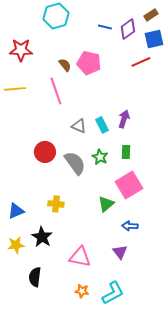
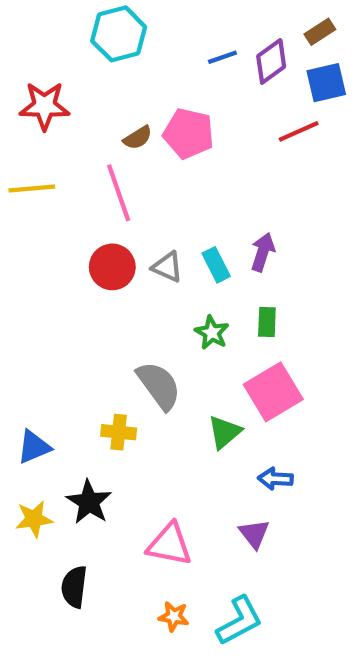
blue line: (105, 27) -> (222, 57), turned -32
brown semicircle: (65, 65) -> (138, 138), turned 96
red circle: (45, 152) -> (112, 267), moved
gray semicircle: (75, 163) -> (159, 386), moved

